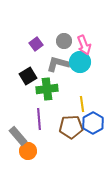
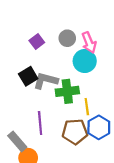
gray L-shape: (58, 64) -> (46, 81), moved
green cross: (47, 89) -> (67, 91), moved

